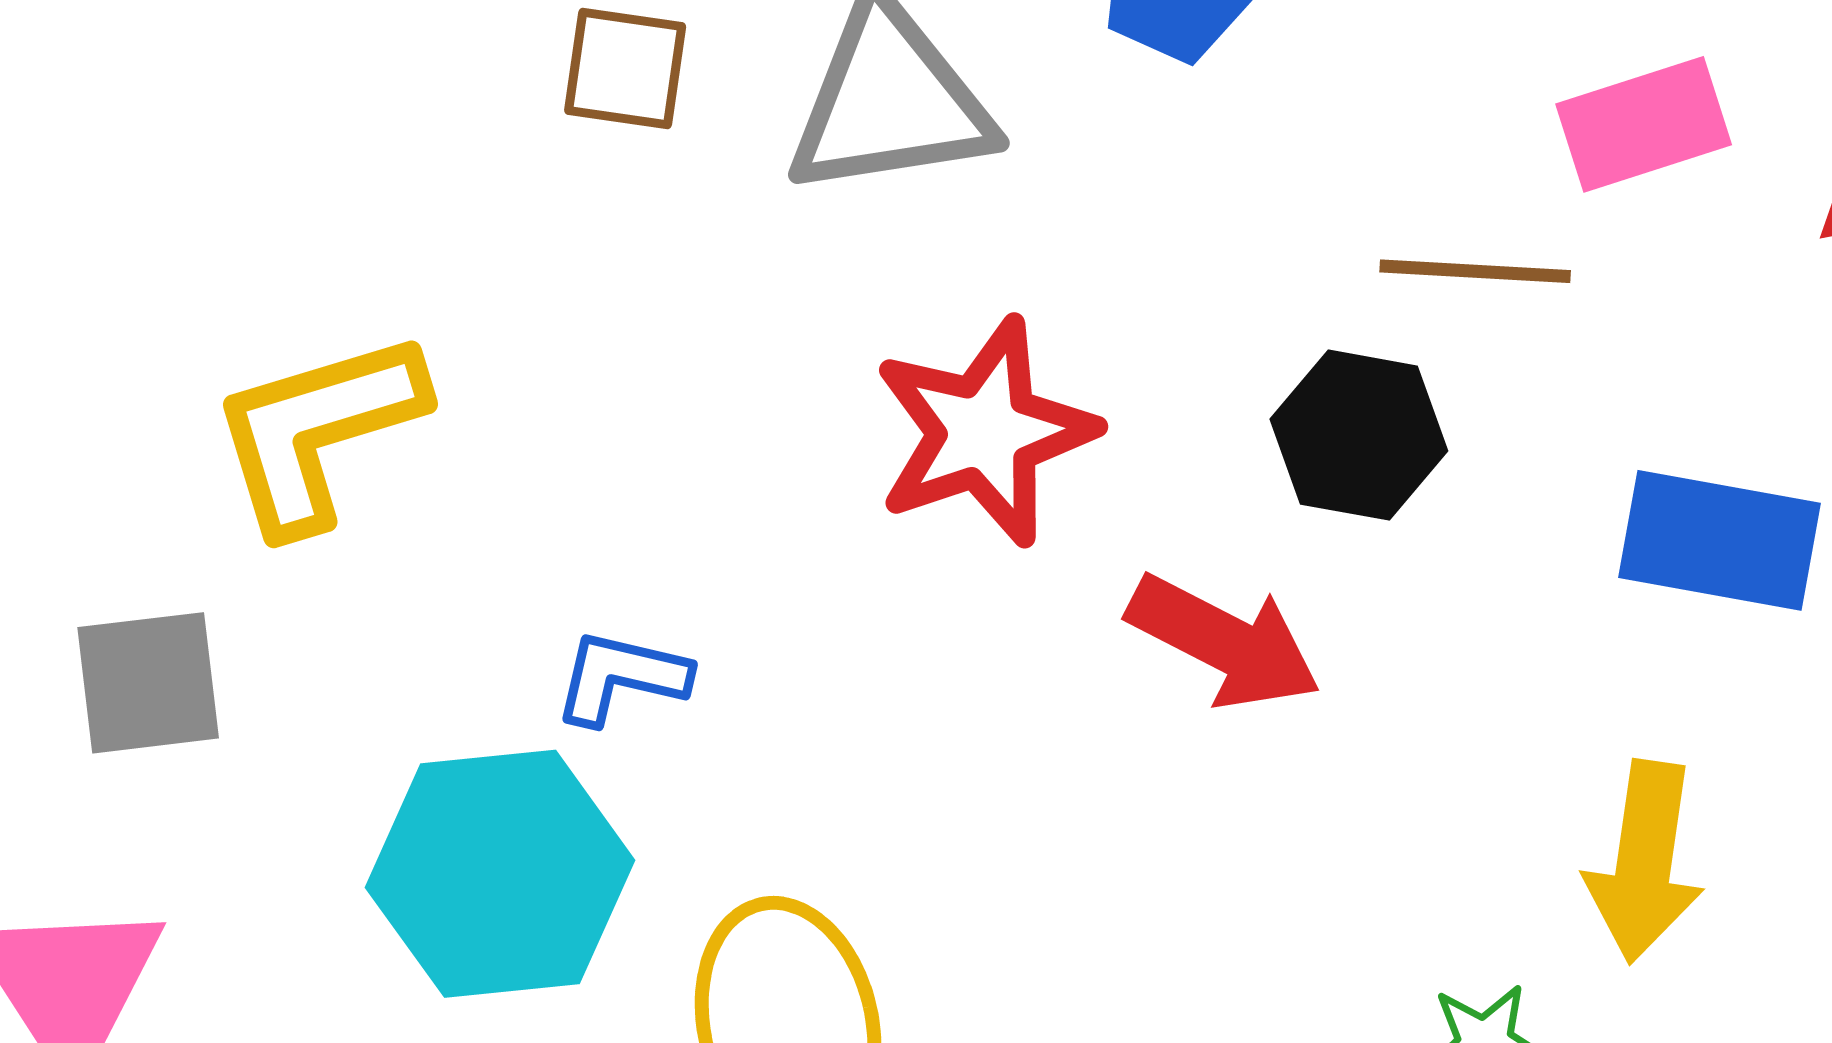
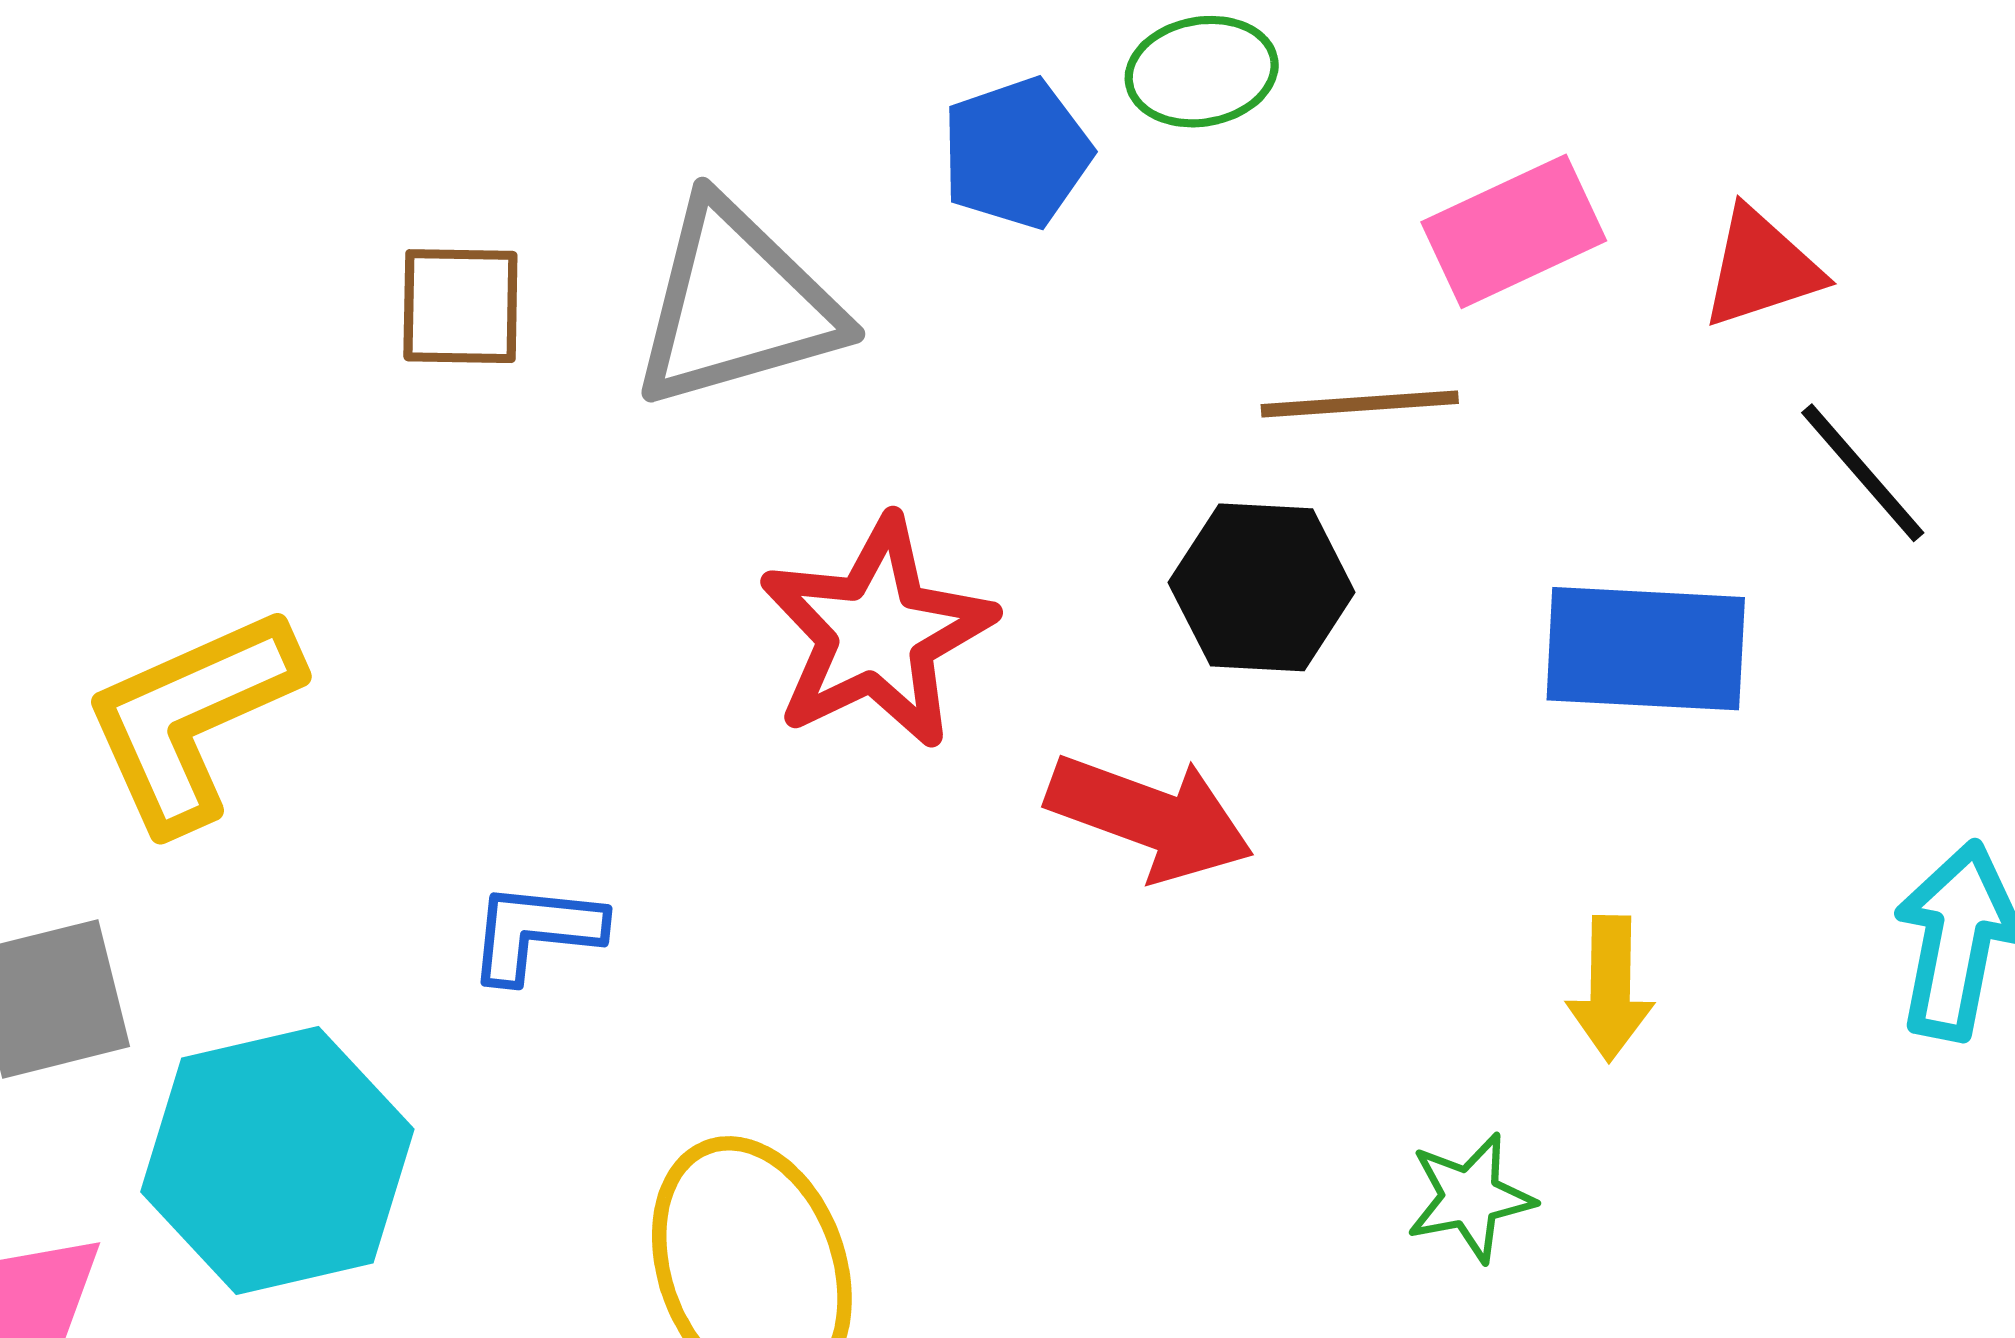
yellow arrow: (1644, 862) -> (1610, 988), size x0.7
cyan hexagon: (500, 874) -> (277, 1160), moved

